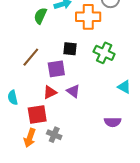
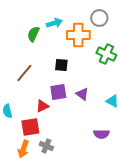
green cross: (104, 53) -> (106, 54), moved
purple square: (56, 69) -> (58, 92), moved
purple triangle: (73, 91) -> (82, 94), moved

